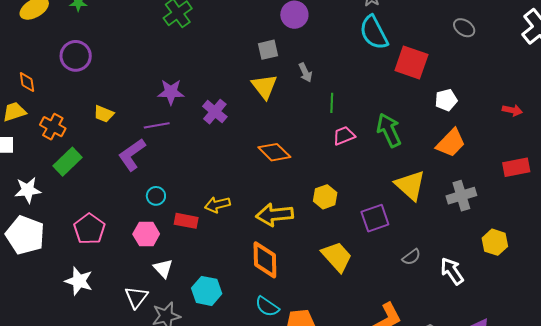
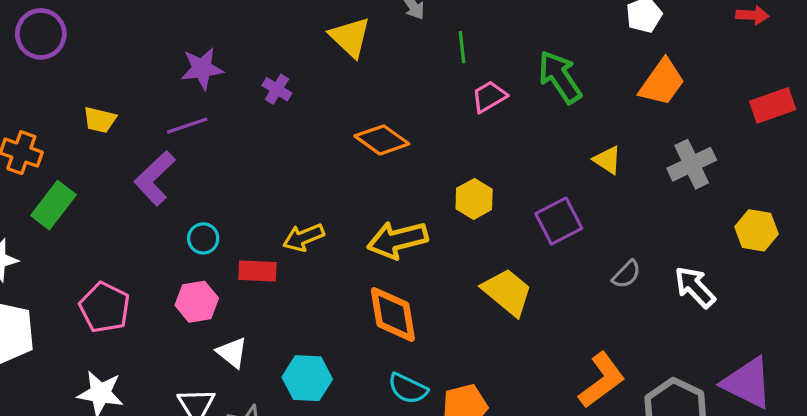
purple cross: (215, 112) -> (277, 89), size x0.7
yellow triangle: (410, 185) -> (607, 160), size x0.6

